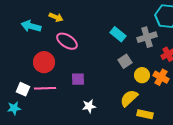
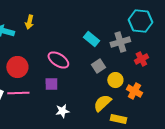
yellow arrow: (56, 17) -> (29, 22), turned 80
pink ellipse: (67, 41) -> (58, 60), moved
orange cross: (161, 77) -> (134, 91), moved

